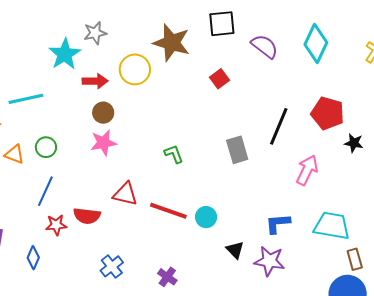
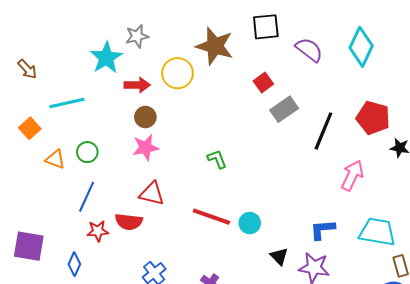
gray rectangle: (237, 150) -> (284, 109), moved, turned 72
red triangle: (125, 194) -> (152, 194), moved

